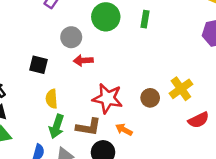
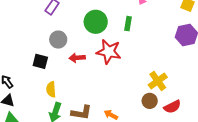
gray circle: (71, 37) -> (58, 40), moved
red star: (108, 98) -> (109, 52), moved
brown circle: (150, 98) -> (150, 101), moved

